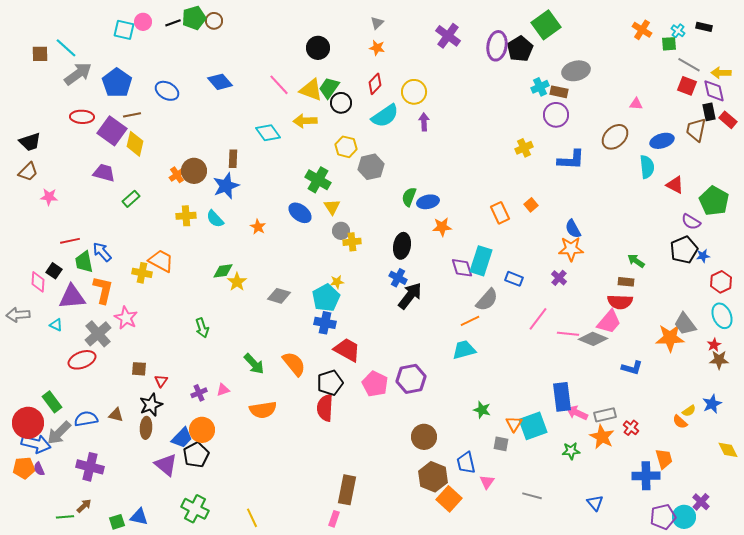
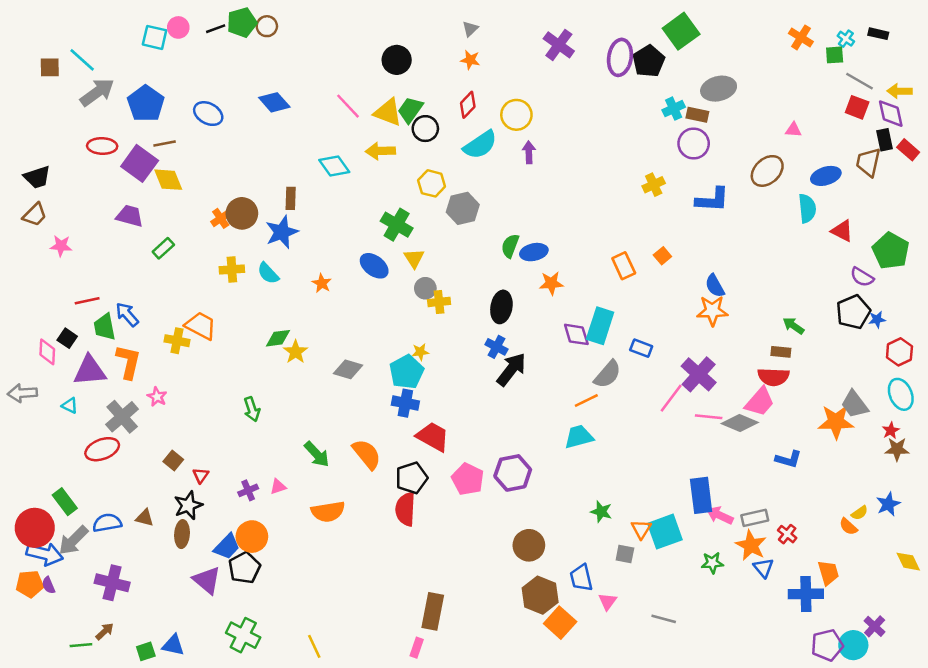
yellow diamond: (135, 144) -> (168, 180), turned -35
purple cross: (559, 278) -> (699, 374), moved, size x1.8
pink star: (126, 318) -> (157, 397), size x0.7
brown square: (139, 369) -> (173, 460), turned 35
blue triangle: (595, 503) -> (763, 568), moved

